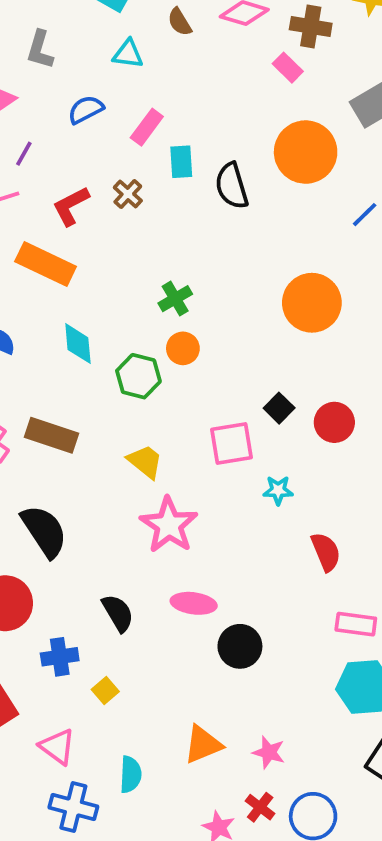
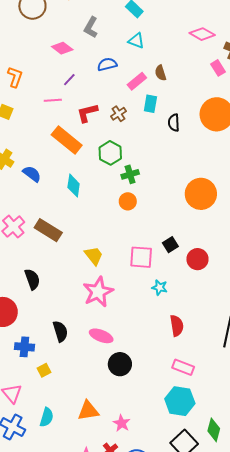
brown semicircle: (180, 22) -> (160, 73), moved
black semicircle: (232, 186) -> (174, 123), size x0.7
green hexagon: (138, 376) -> (110, 153), moved
black semicircle: (44, 531) -> (32, 279), size x0.7

